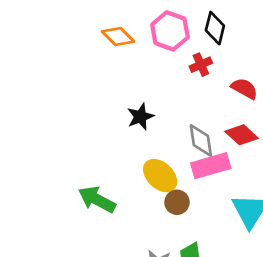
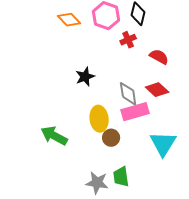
yellow ellipse: (160, 176) -> (99, 119), turned 40

